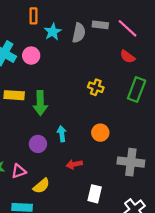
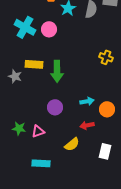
orange circle: (100, 133) -> (107, 109), moved
cyan arrow: (62, 134) -> (87, 101), moved, turned 88
yellow semicircle: (41, 186) -> (72, 144), moved

